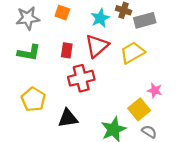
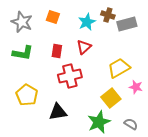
gray star: (28, 18) -> (22, 22), turned 30
red triangle: (97, 46) -> (84, 47), size x0.7
yellow trapezoid: (132, 53) -> (119, 68), moved
yellow square: (139, 109) -> (111, 98), moved

